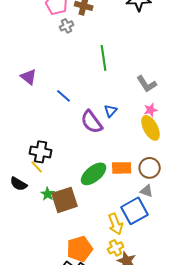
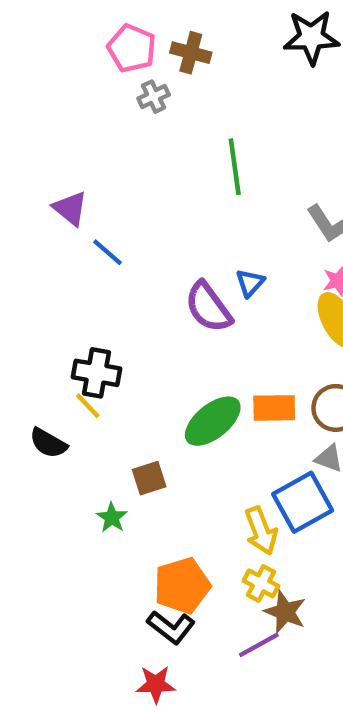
blue line: (64, 96) -> (107, 252), moved
green star: (48, 194) -> (112, 518), moved
brown square: (65, 200) -> (149, 478), size x0.6
yellow cross: (116, 248) -> (261, 583), turned -35

